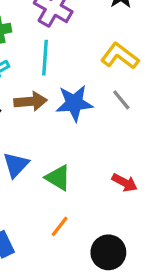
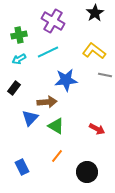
cyan line: (45, 58) -> (48, 52), turned 60
gray line: (121, 100) -> (105, 75), moved, turned -40
brown arrow: (30, 101) -> (47, 102), moved

